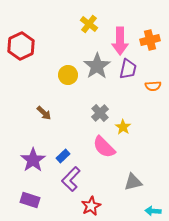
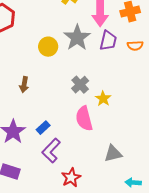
orange semicircle: (153, 86) -> (135, 46), moved
brown arrow: (44, 113) -> (24, 85), turned 56
pink semicircle: (104, 147) -> (84, 119), turned 30

